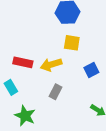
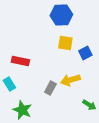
yellow arrow: (51, 65) -> (70, 80), moved
blue square: (91, 70) -> (85, 53), moved

